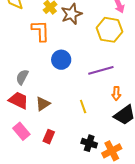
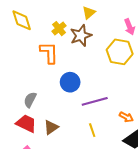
purple line: (101, 70) -> (95, 101), moved
orange arrow: (116, 93) -> (126, 117), turned -64

